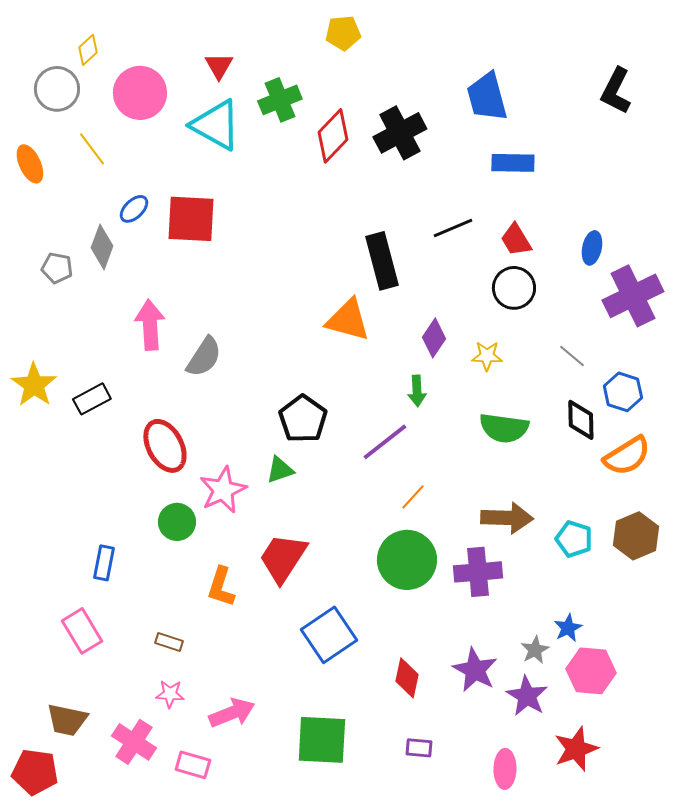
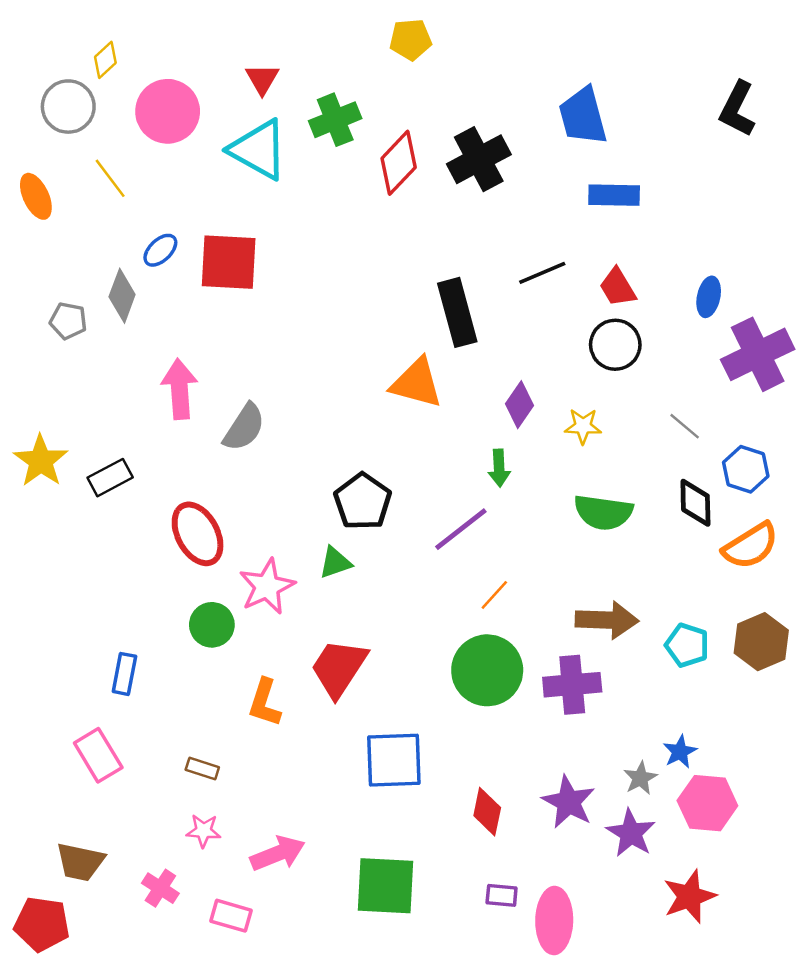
blue square: (329, 635) -> (394, 760), turned 32
pink cross: (134, 742) -> (160, 888), size x0.7
pink ellipse: (505, 769) -> (554, 920), moved, size x1.4

